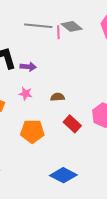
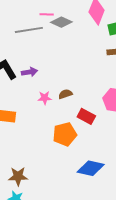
pink line: (58, 32) -> (47, 14), moved, turned -72
pink star: (26, 94) -> (45, 98), moved
orange pentagon: (32, 131) -> (65, 134), moved

